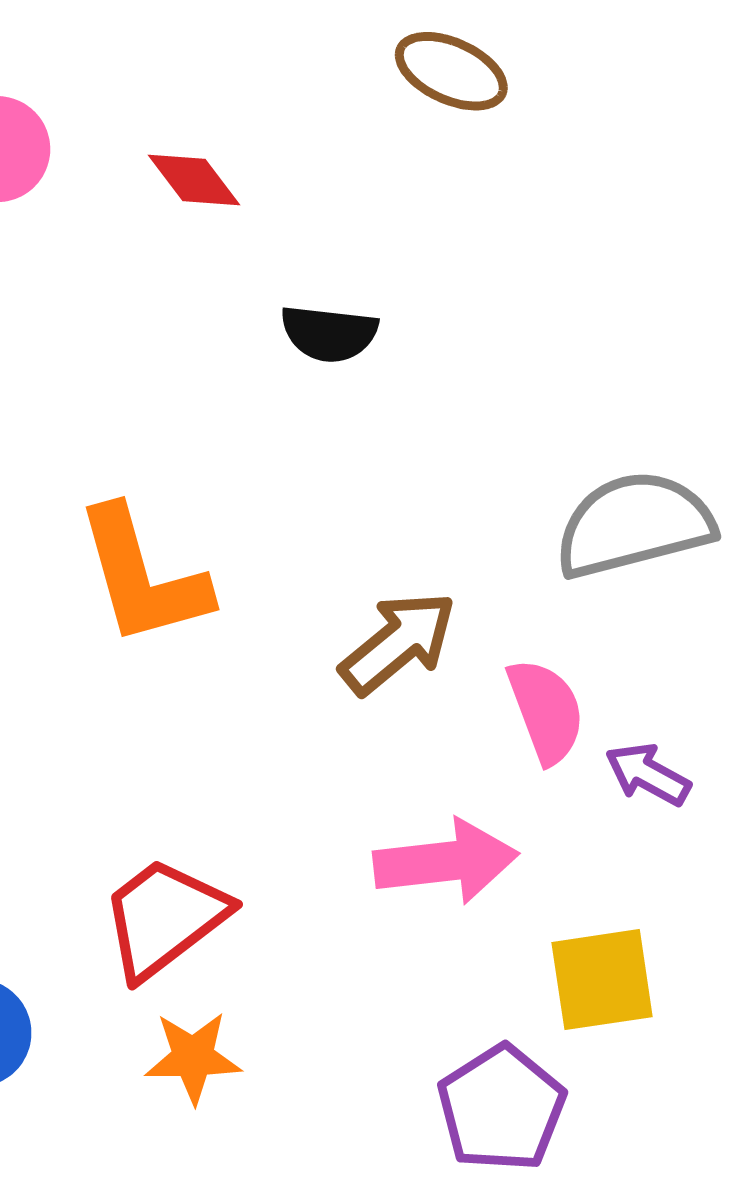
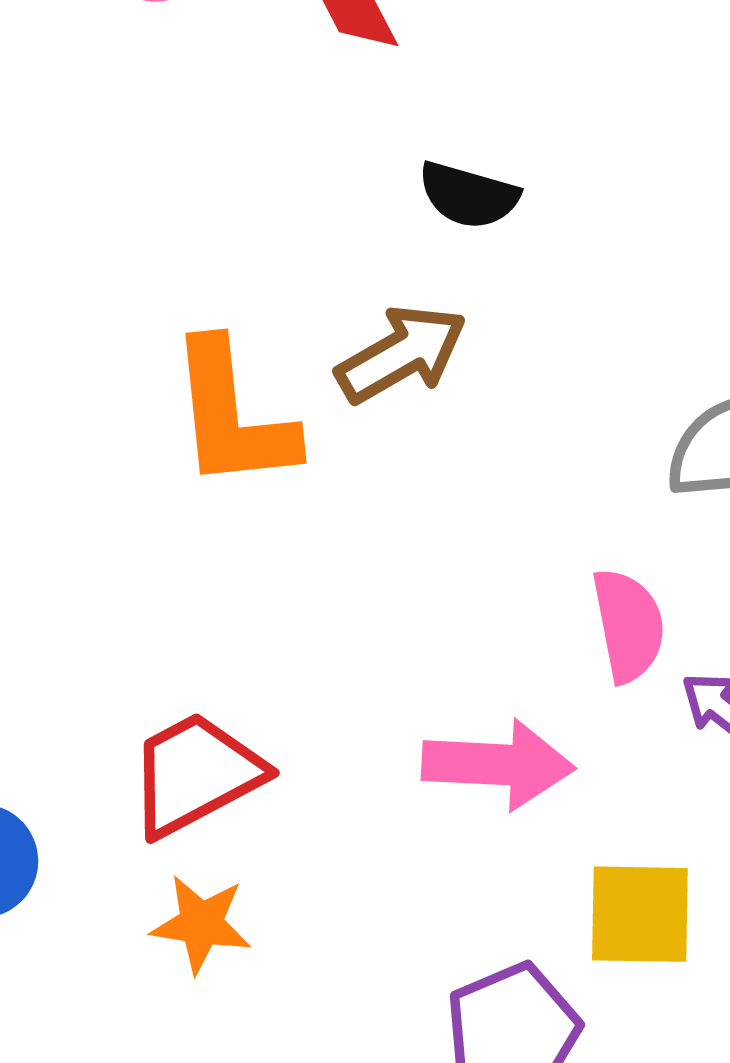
brown arrow: (398, 643) -> (402, 354), moved

